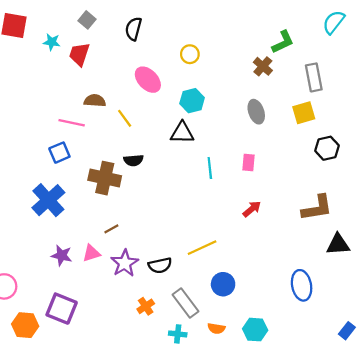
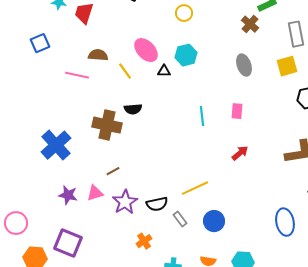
pink ellipse: (148, 80) -> (146, 50), moved
black triangle: (182, 133) -> (164, 71), moved, size x0.6
blue square: (59, 153) -> (40, 43), moved
gray rectangle: (185, 303) -> (180, 219), moved, size x0.6

